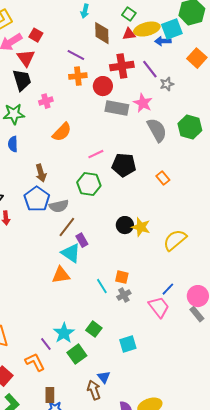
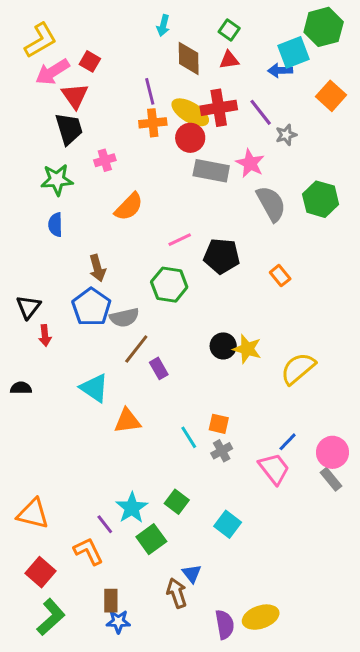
yellow ellipse: (147, 29) -> (190, 112), moved, turned 45
purple line: (76, 55) -> (150, 91), turned 48
cyan triangle: (71, 253) -> (94, 388), moved
cyan square: (128, 344) -> (228, 524), turned -36

